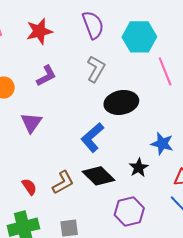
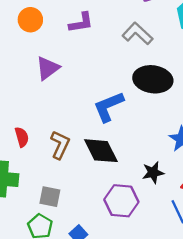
gray L-shape: (96, 69) -> (137, 34), turned -96
black star: (139, 168) -> (153, 172), moved
brown L-shape: (63, 182) -> (60, 145), turned -55

